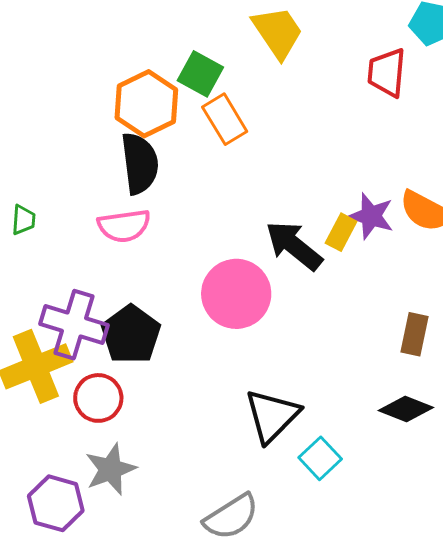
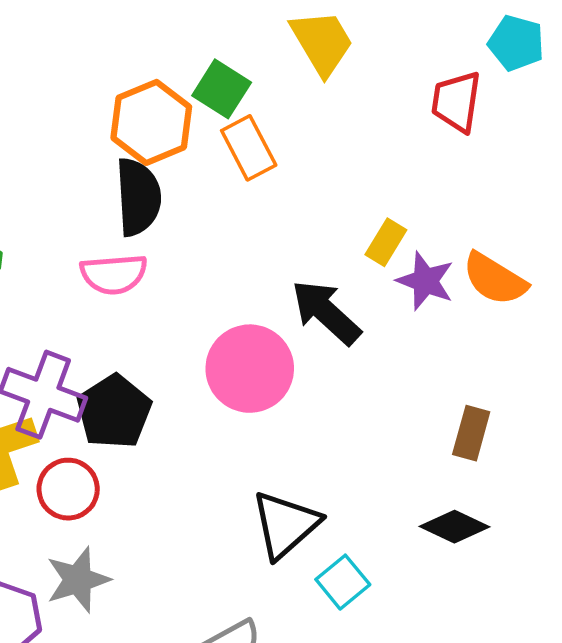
yellow rectangle: (341, 232) -> (386, 242), moved

